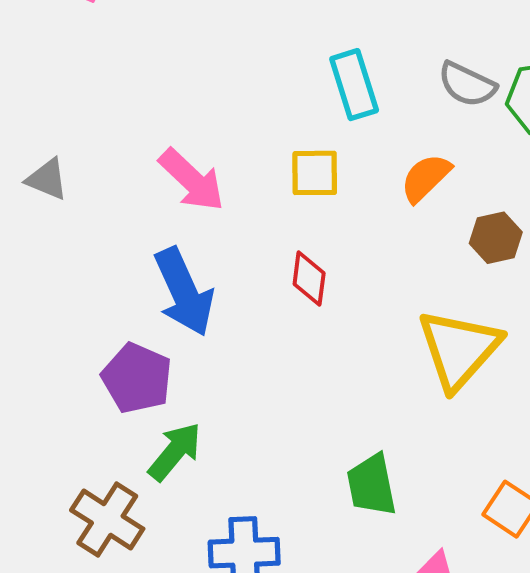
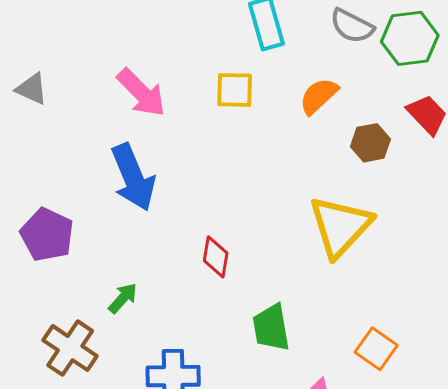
red diamond: (309, 279) -> (216, 257), moved
purple pentagon: (137, 378) -> (47, 235), moved
green arrow: (175, 452) -> (123, 298), size x0.7

